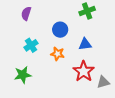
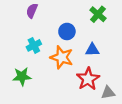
green cross: (87, 11) -> (98, 14), turned -35
orange star: (58, 54) -> (62, 57), size x1.5

